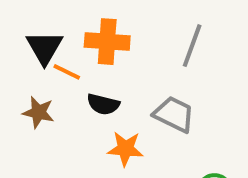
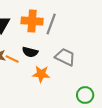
gray line: (192, 46) -> (51, 24), moved
orange line: (67, 72) -> (12, 59), moved

